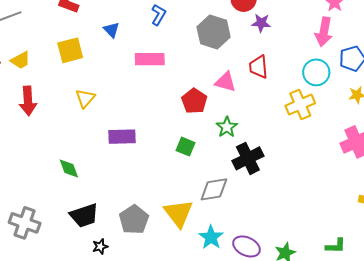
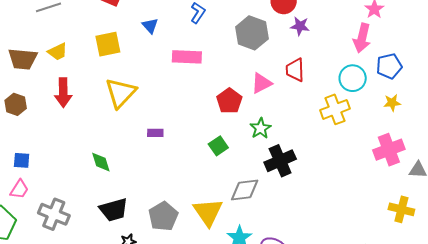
pink triangle: (226, 82) -> (261, 83), turned -45
yellow triangle: (85, 98) -> (121, 93), size x1.6
purple rectangle: (122, 137) -> (155, 133), size x0.6
green square: (185, 147) -> (218, 146), turned 30

